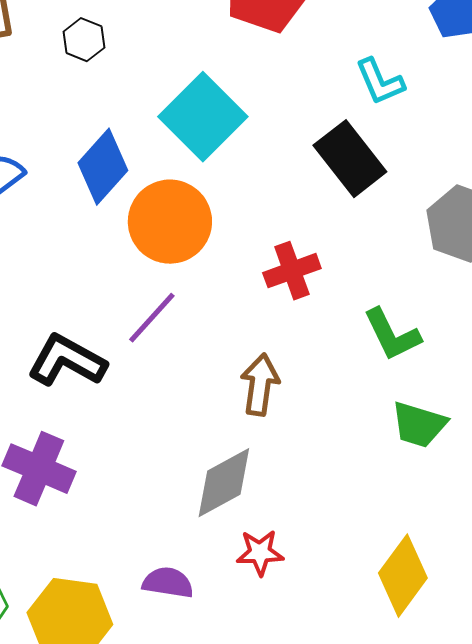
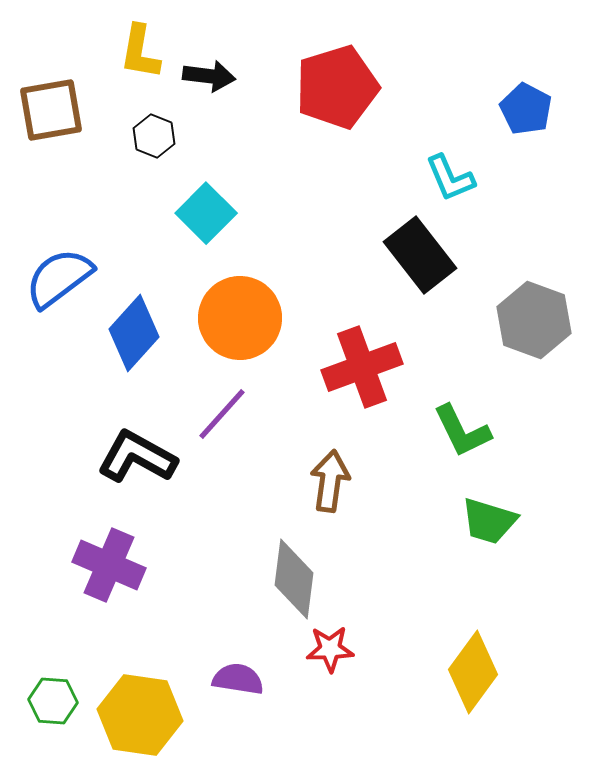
cyan square: (203, 117) -> (206, 213), moved, size x0.7
blue diamond: (103, 167) -> (134, 333), moved
red cross: (292, 271) -> (362, 367), size x1.4
gray diamond: (224, 483) -> (294, 579), turned -54

